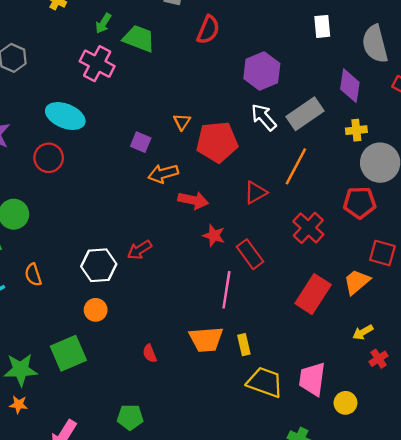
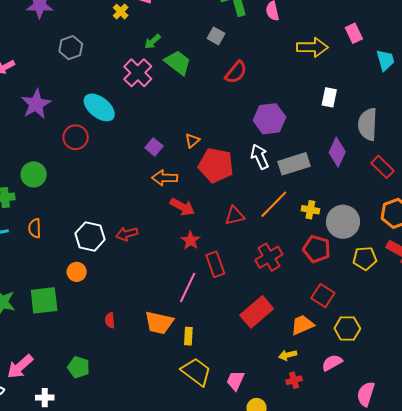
yellow cross: (356, 130) -> (310, 210), moved
orange trapezoid: (357, 282) -> (302, 325), moved
pink trapezoid: (312, 379) -> (235, 381), size x0.7

